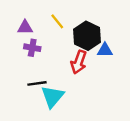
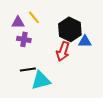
yellow line: (57, 21) -> (34, 17), moved
cyan triangle: (52, 97) -> (41, 80), turned 35

